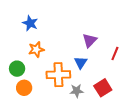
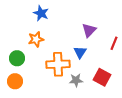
blue star: (30, 23) -> (41, 13), moved
orange circle: (24, 88) -> (15, 81), moved
red square: (103, 88) -> (102, 77), turned -30

